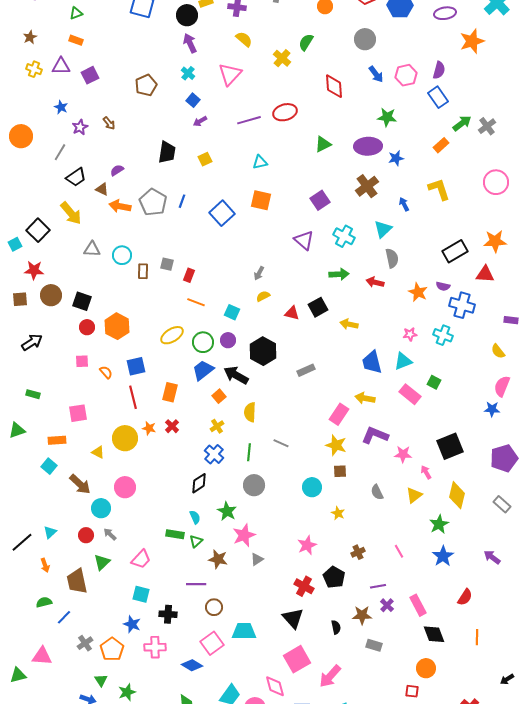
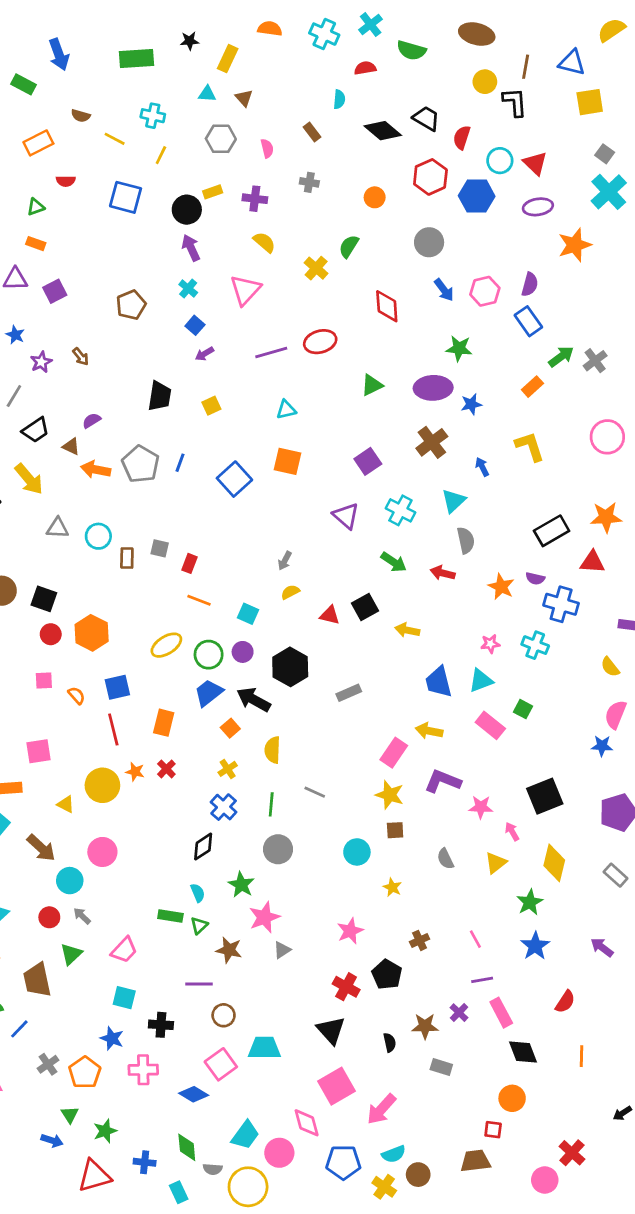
green arrow: (339, 274) -> (394, 562), turned 36
purple line: (378, 586) -> (482, 980), moved

